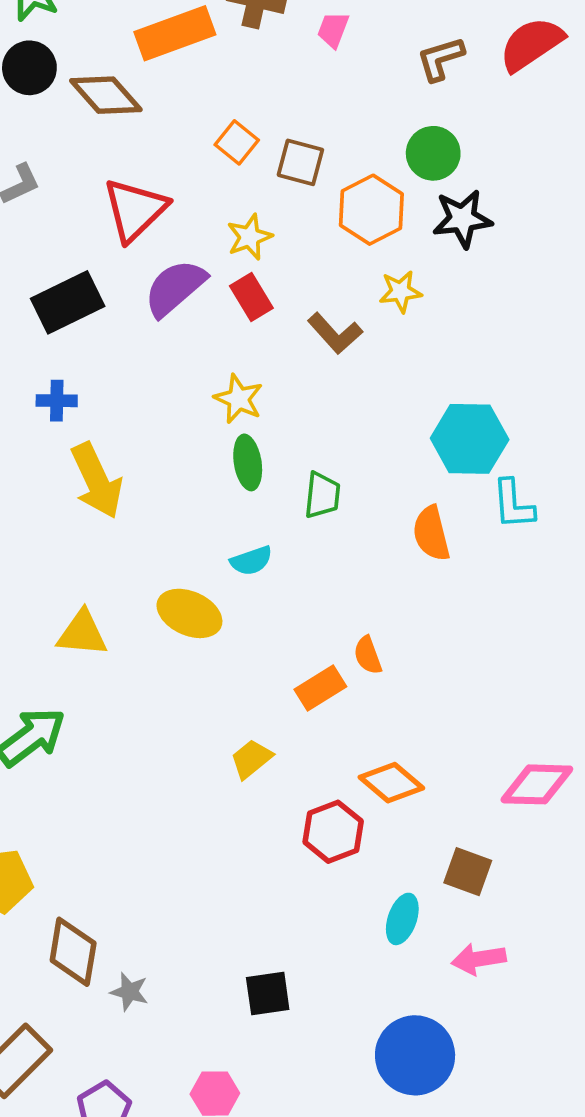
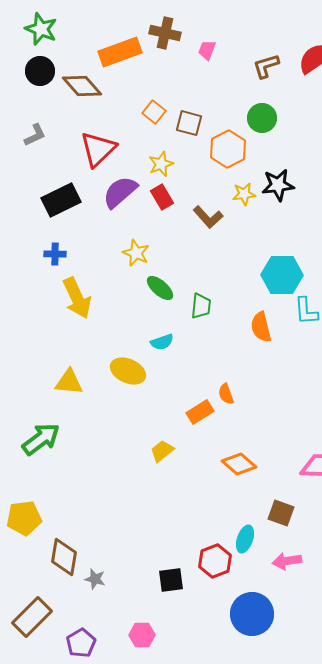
black star: (462, 219) -> (278, 185), moved
yellow star: (239, 399) -> (136, 253), moved
green ellipse: (248, 462) -> (160, 288), turned -40
red hexagon: (333, 832) -> (215, 561), moved

